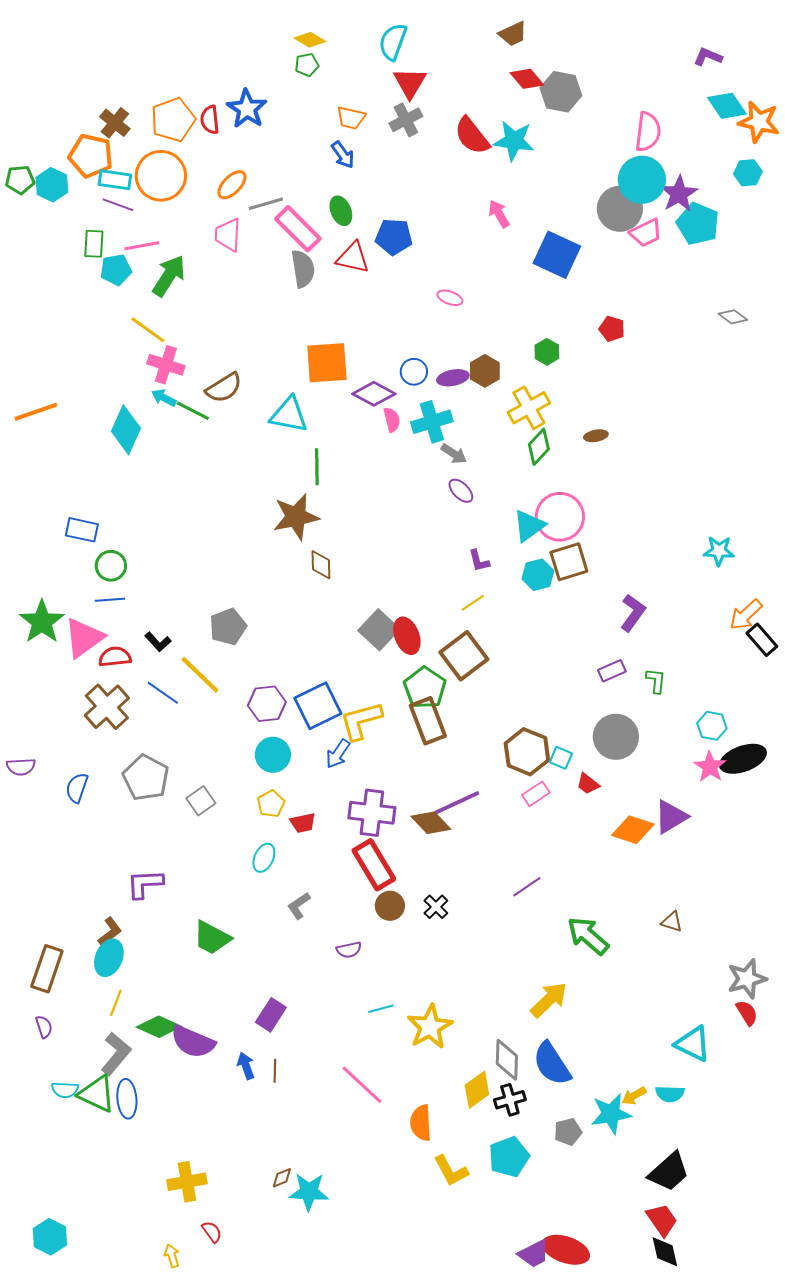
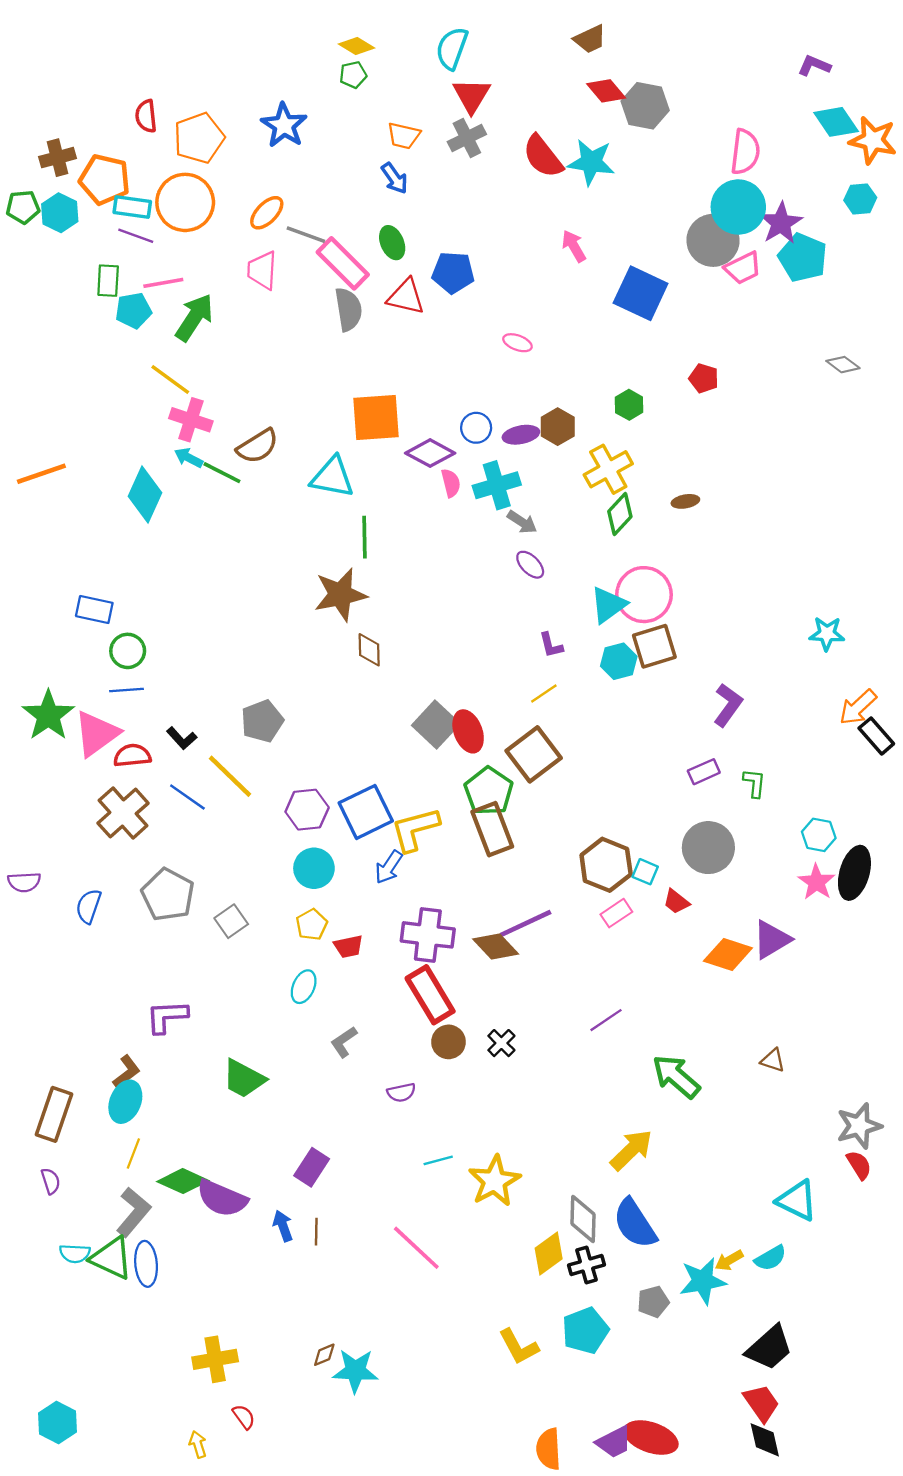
red semicircle: (210, 120) -> (146, 116), moved
brown cross: (115, 123) -> (57, 158), moved, turned 36
gray line: (266, 204) -> (306, 235), turned 36
black ellipse: (743, 759) -> (854, 873), turned -54
cyan semicircle: (670, 1094) -> (770, 1258), turned -32
orange semicircle: (421, 1123) -> (549, 1449), moved

